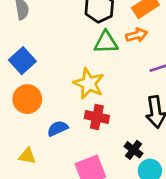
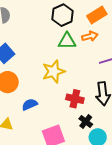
yellow star: (89, 84) -> (54, 71), turned 30
red cross: (97, 117) -> (75, 99), moved

